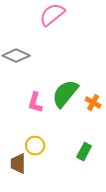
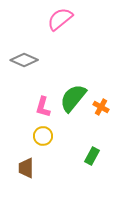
yellow circle: (35, 146) -> (43, 136), moved

